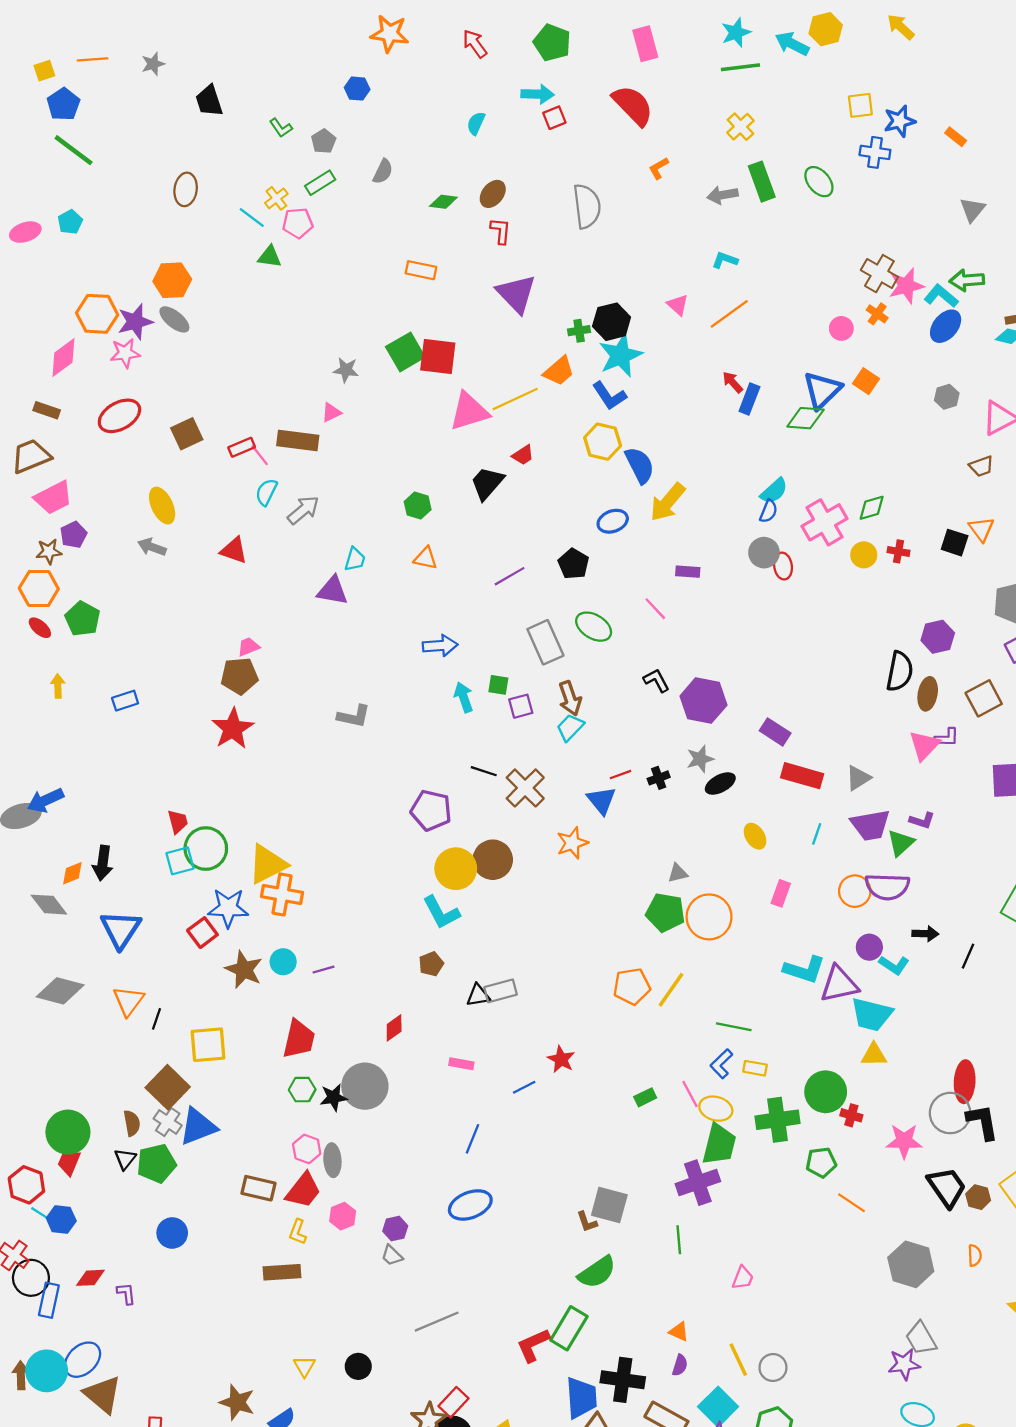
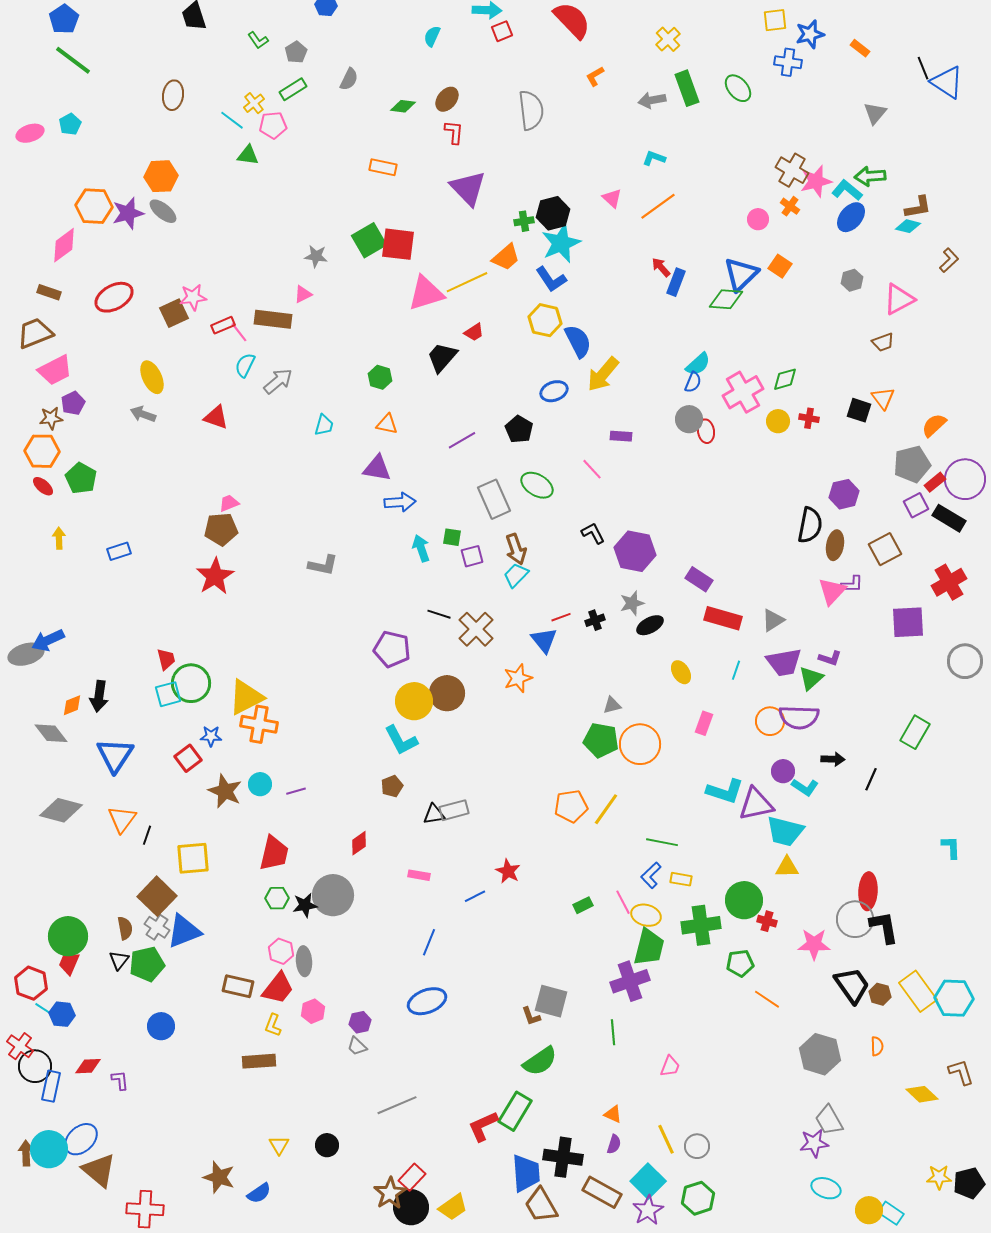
pink star: (125, 353) -> (193, 297), moved
purple triangle: (332, 591) -> (377, 468), moved
blue star: (228, 908) -> (211, 736), size x0.6

